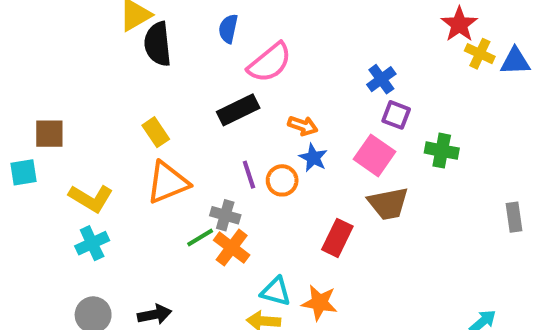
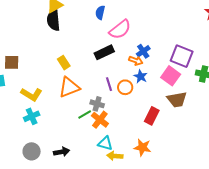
black semicircle: (158, 44) -> (53, 20), moved
blue cross: (381, 79) -> (143, 51), moved
purple square: (396, 115) -> (182, 56), size x1.6
cyan triangle: (276, 291) -> (105, 143), moved

